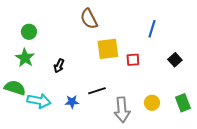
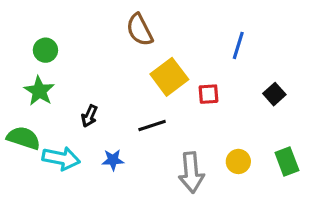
yellow square: (108, 49) -> (169, 77), turned -30
black arrow: (59, 66) -> (89, 116), moved
black line: (97, 91) -> (152, 125), moved

